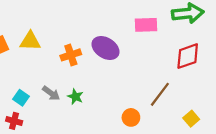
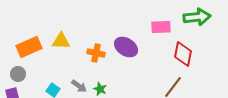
orange cross: (71, 55) -> (96, 53), turned 30
red diamond: (188, 56) -> (183, 54), moved, turned -60

